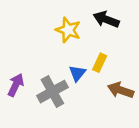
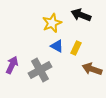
yellow star: (68, 30) -> (52, 23), turned 30
blue triangle: (77, 73) -> (57, 46), moved, turned -40

